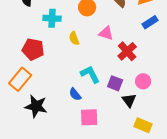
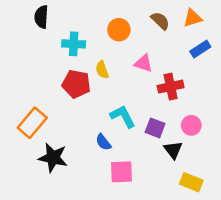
red pentagon: (33, 49) -> (76, 84), moved
red cross: (127, 51) -> (171, 87), turned 30

